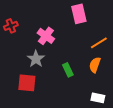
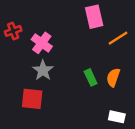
pink cross: (46, 36) -> (42, 43), moved
orange line: (99, 43) -> (118, 38), moved
green rectangle: (68, 70) -> (91, 77), moved

